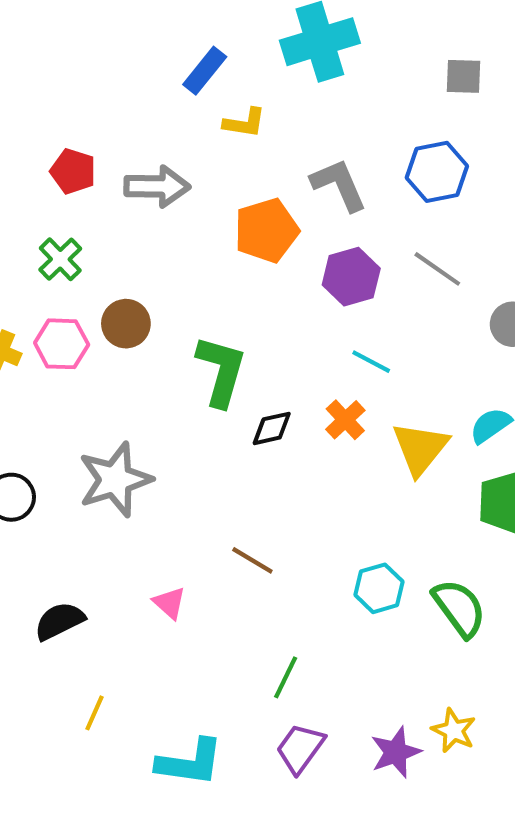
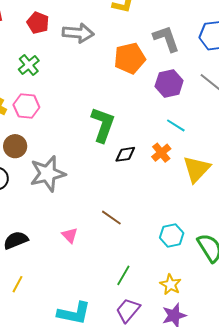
brown circle: (126, 324) -> (15, 146), moved
yellow line: (95, 713) -> (18, 284), moved
yellow star: (454, 731) -> (171, 285), moved

